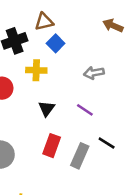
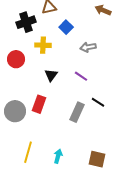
blue square: (56, 43) -> (66, 27), moved
red rectangle: (52, 146) -> (39, 104), moved

